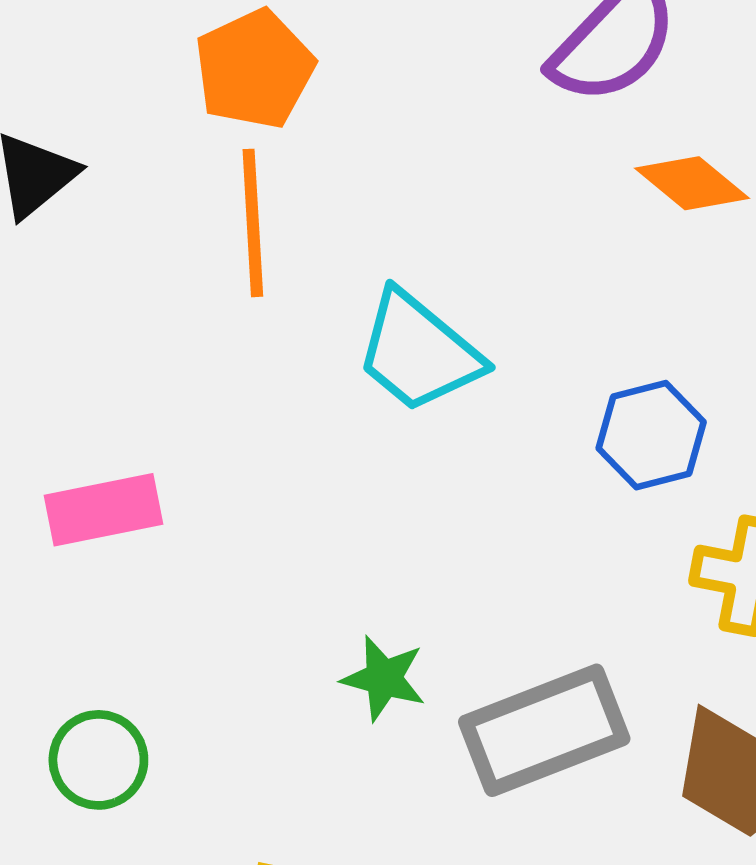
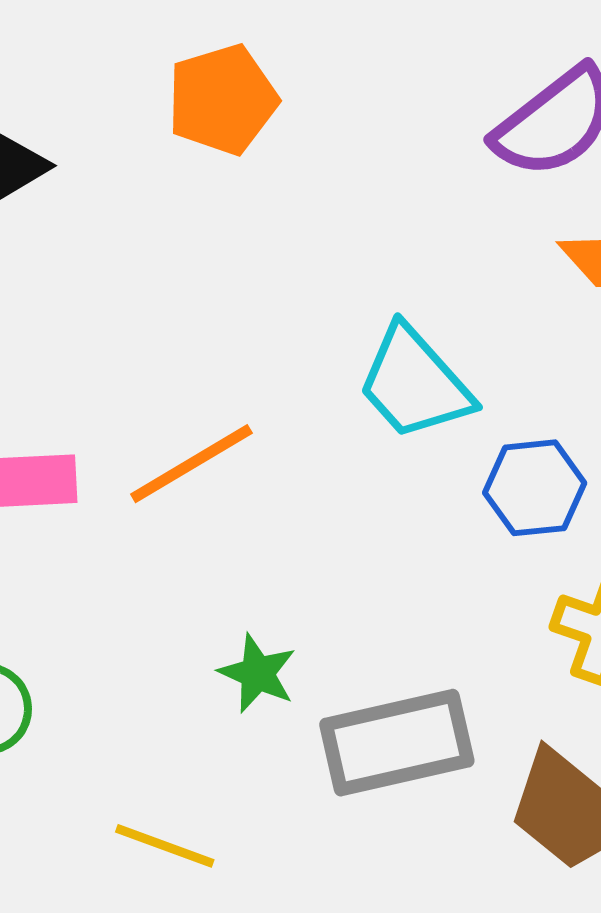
orange line: (253, 223) -> (191, 464), moved, turned 54
cyan trapezoid: (419, 352) -> (415, 383), moved

